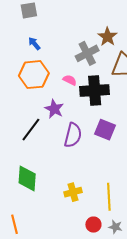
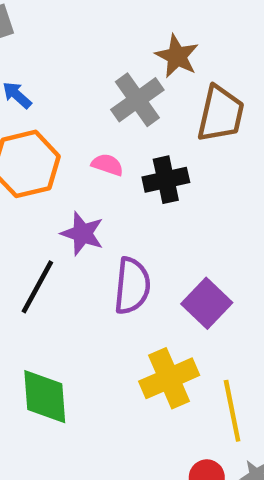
black cross: (95, 91) -> (166, 180), size x0.7
purple square: (105, 130) -> (207, 303), moved, turned 30
yellow cross: (73, 192) -> (169, 378), moved, size x1.4

